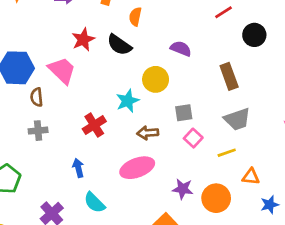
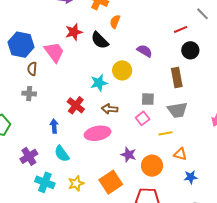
black circle: (254, 35) -> (190, 50), moved
gray square: (184, 113) -> (148, 99), moved
red cross: (94, 125) -> (76, 105), moved, turned -30

